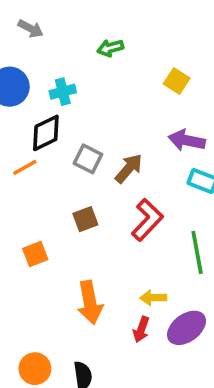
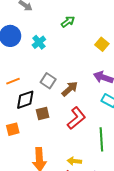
green arrow: (110, 48) -> (68, 22), turned 152
cyan cross: (63, 92) -> (39, 42), turned -32
black diamond: (46, 133) -> (25, 100), moved

